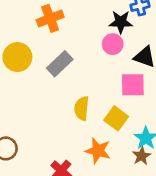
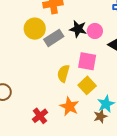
black star: (121, 22) -> (78, 29), moved
yellow circle: (17, 57) -> (35, 29), moved
pink square: (133, 85) -> (87, 61), moved

